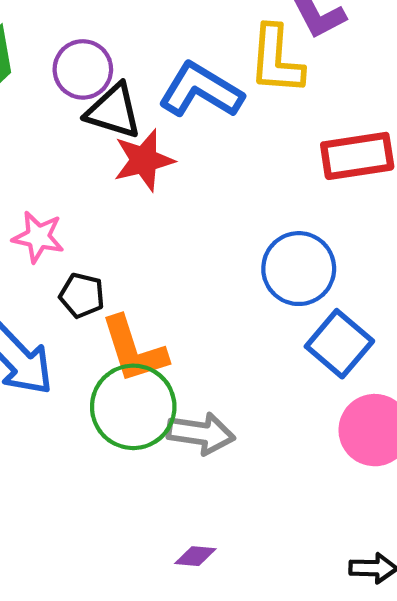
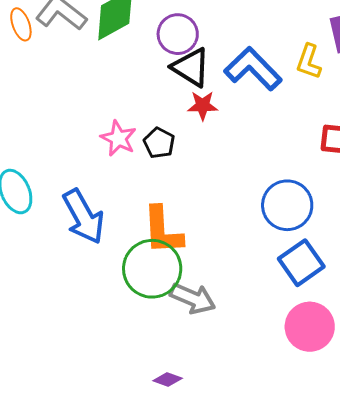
yellow L-shape: (276, 60) -> (309, 62), size x0.7
red star: (144, 160) -> (203, 106), size x0.7
black pentagon: (82, 295) -> (159, 143), moved

